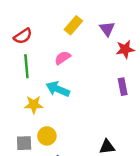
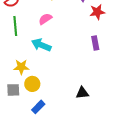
yellow star: (34, 105) -> (21, 67), moved

